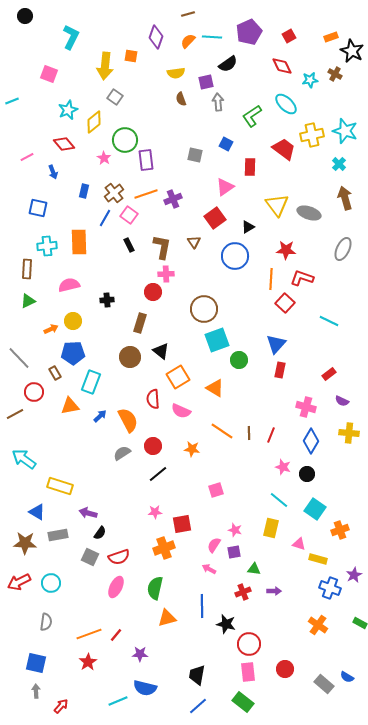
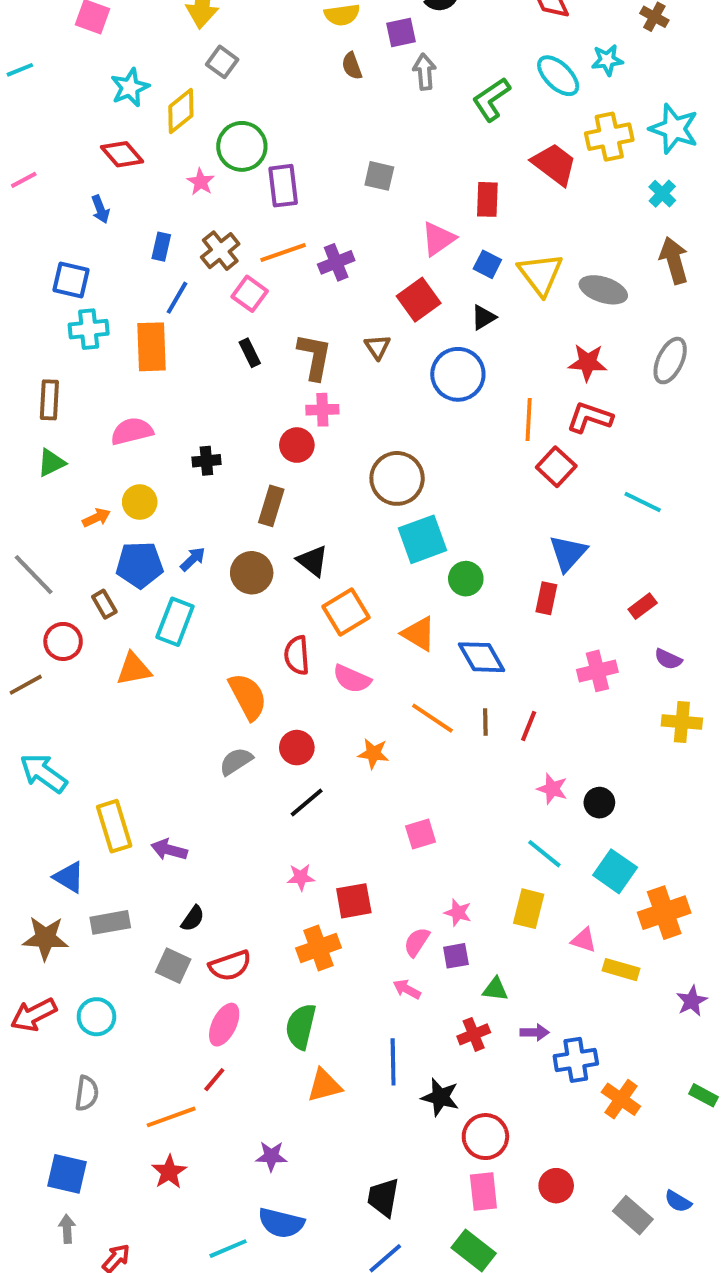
cyan star: (310, 80) -> (607, 60), moved
blue square: (226, 144) -> (487, 264), moved
pink line: (27, 157) -> (24, 180), moved
blue line: (105, 218) -> (177, 298), moved
cyan cross: (47, 246) -> (89, 329), moved
red star: (286, 250) -> (588, 363), moved
blue triangle: (276, 344) -> (568, 553), moved
pink cross: (306, 407) -> (597, 671), turned -30
blue arrow: (100, 416) -> (193, 559), moved
blue diamond: (311, 441) -> (482, 657), moved, turned -60
yellow rectangle: (60, 486) -> (114, 826), turned 55
purple arrow: (88, 513) -> (169, 850), moved
orange cross: (340, 530) -> (664, 913), size x1.4
blue cross: (330, 588) -> (576, 1060), moved, turned -30
red line: (116, 635) -> (214, 1080), moved

